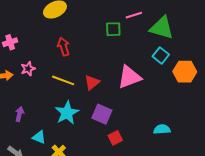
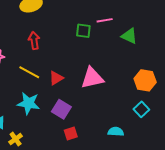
green triangle: (162, 28) -> (129, 36), size x0.7
cyan square: (161, 55) -> (141, 109), moved
cyan star: (67, 113) -> (28, 103), turned 30

